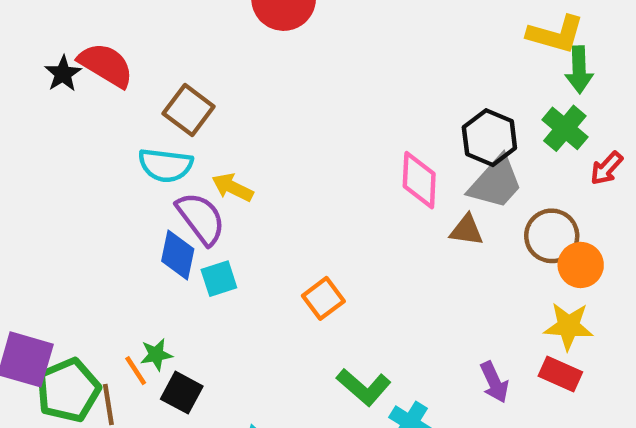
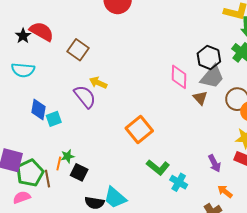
cyan semicircle: (166, 165) -> (23, 70), moved
brown triangle: (467, 230) -> (200, 98), turned 42
blue diamond: (178, 255) -> (39, 110), moved
cyan square: (219, 279) -> (54, 119), moved
orange square: (323, 298) -> (139, 130), size x1.5
orange line: (136, 371) -> (59, 164), turned 48

